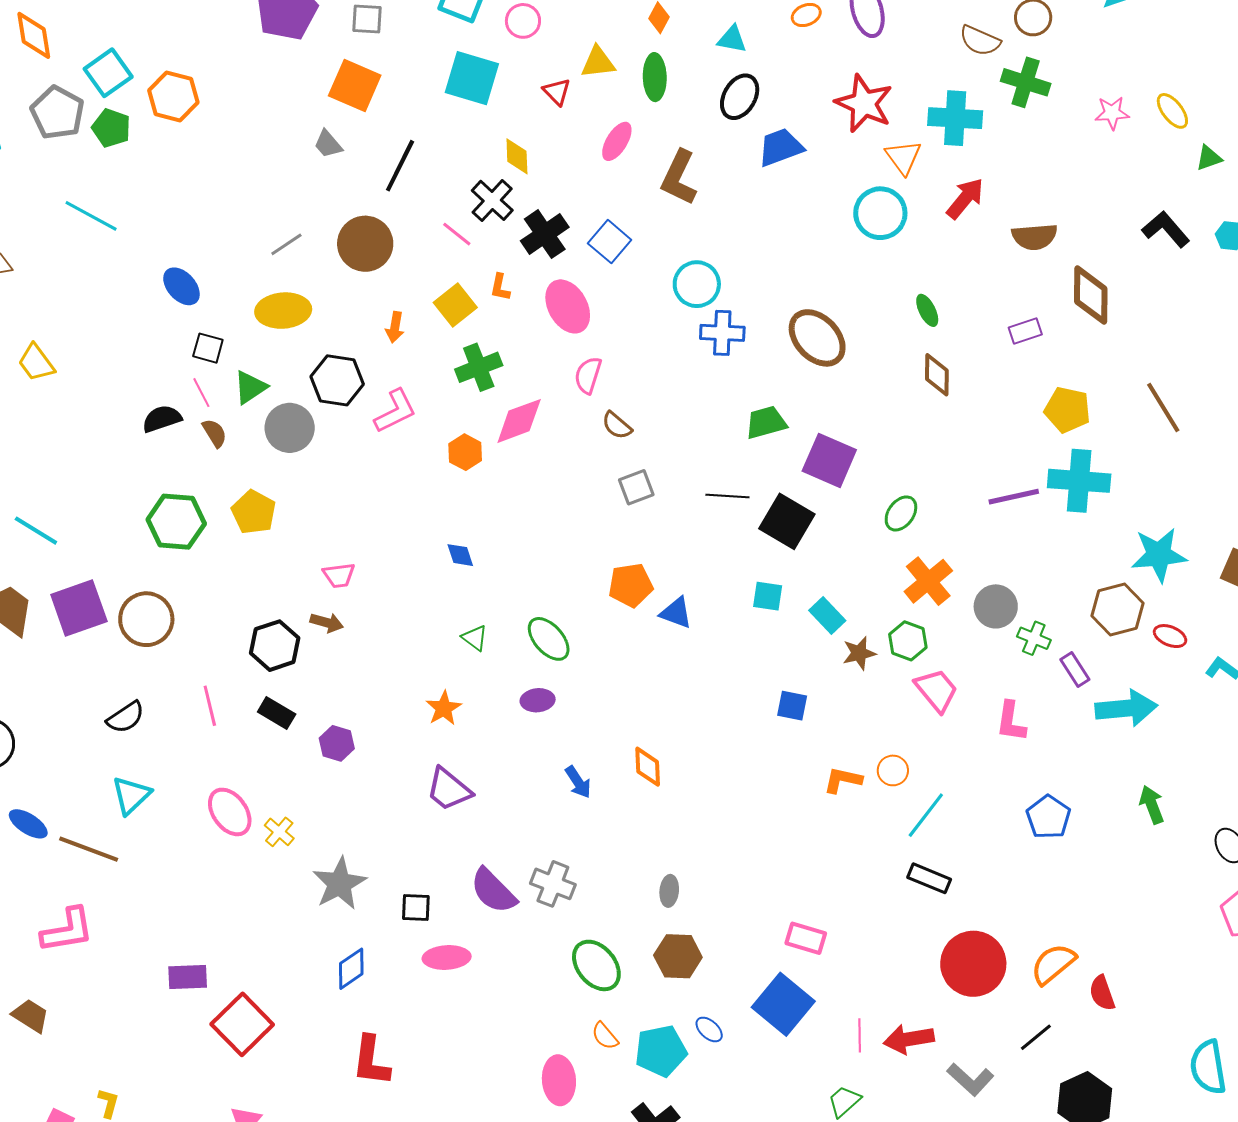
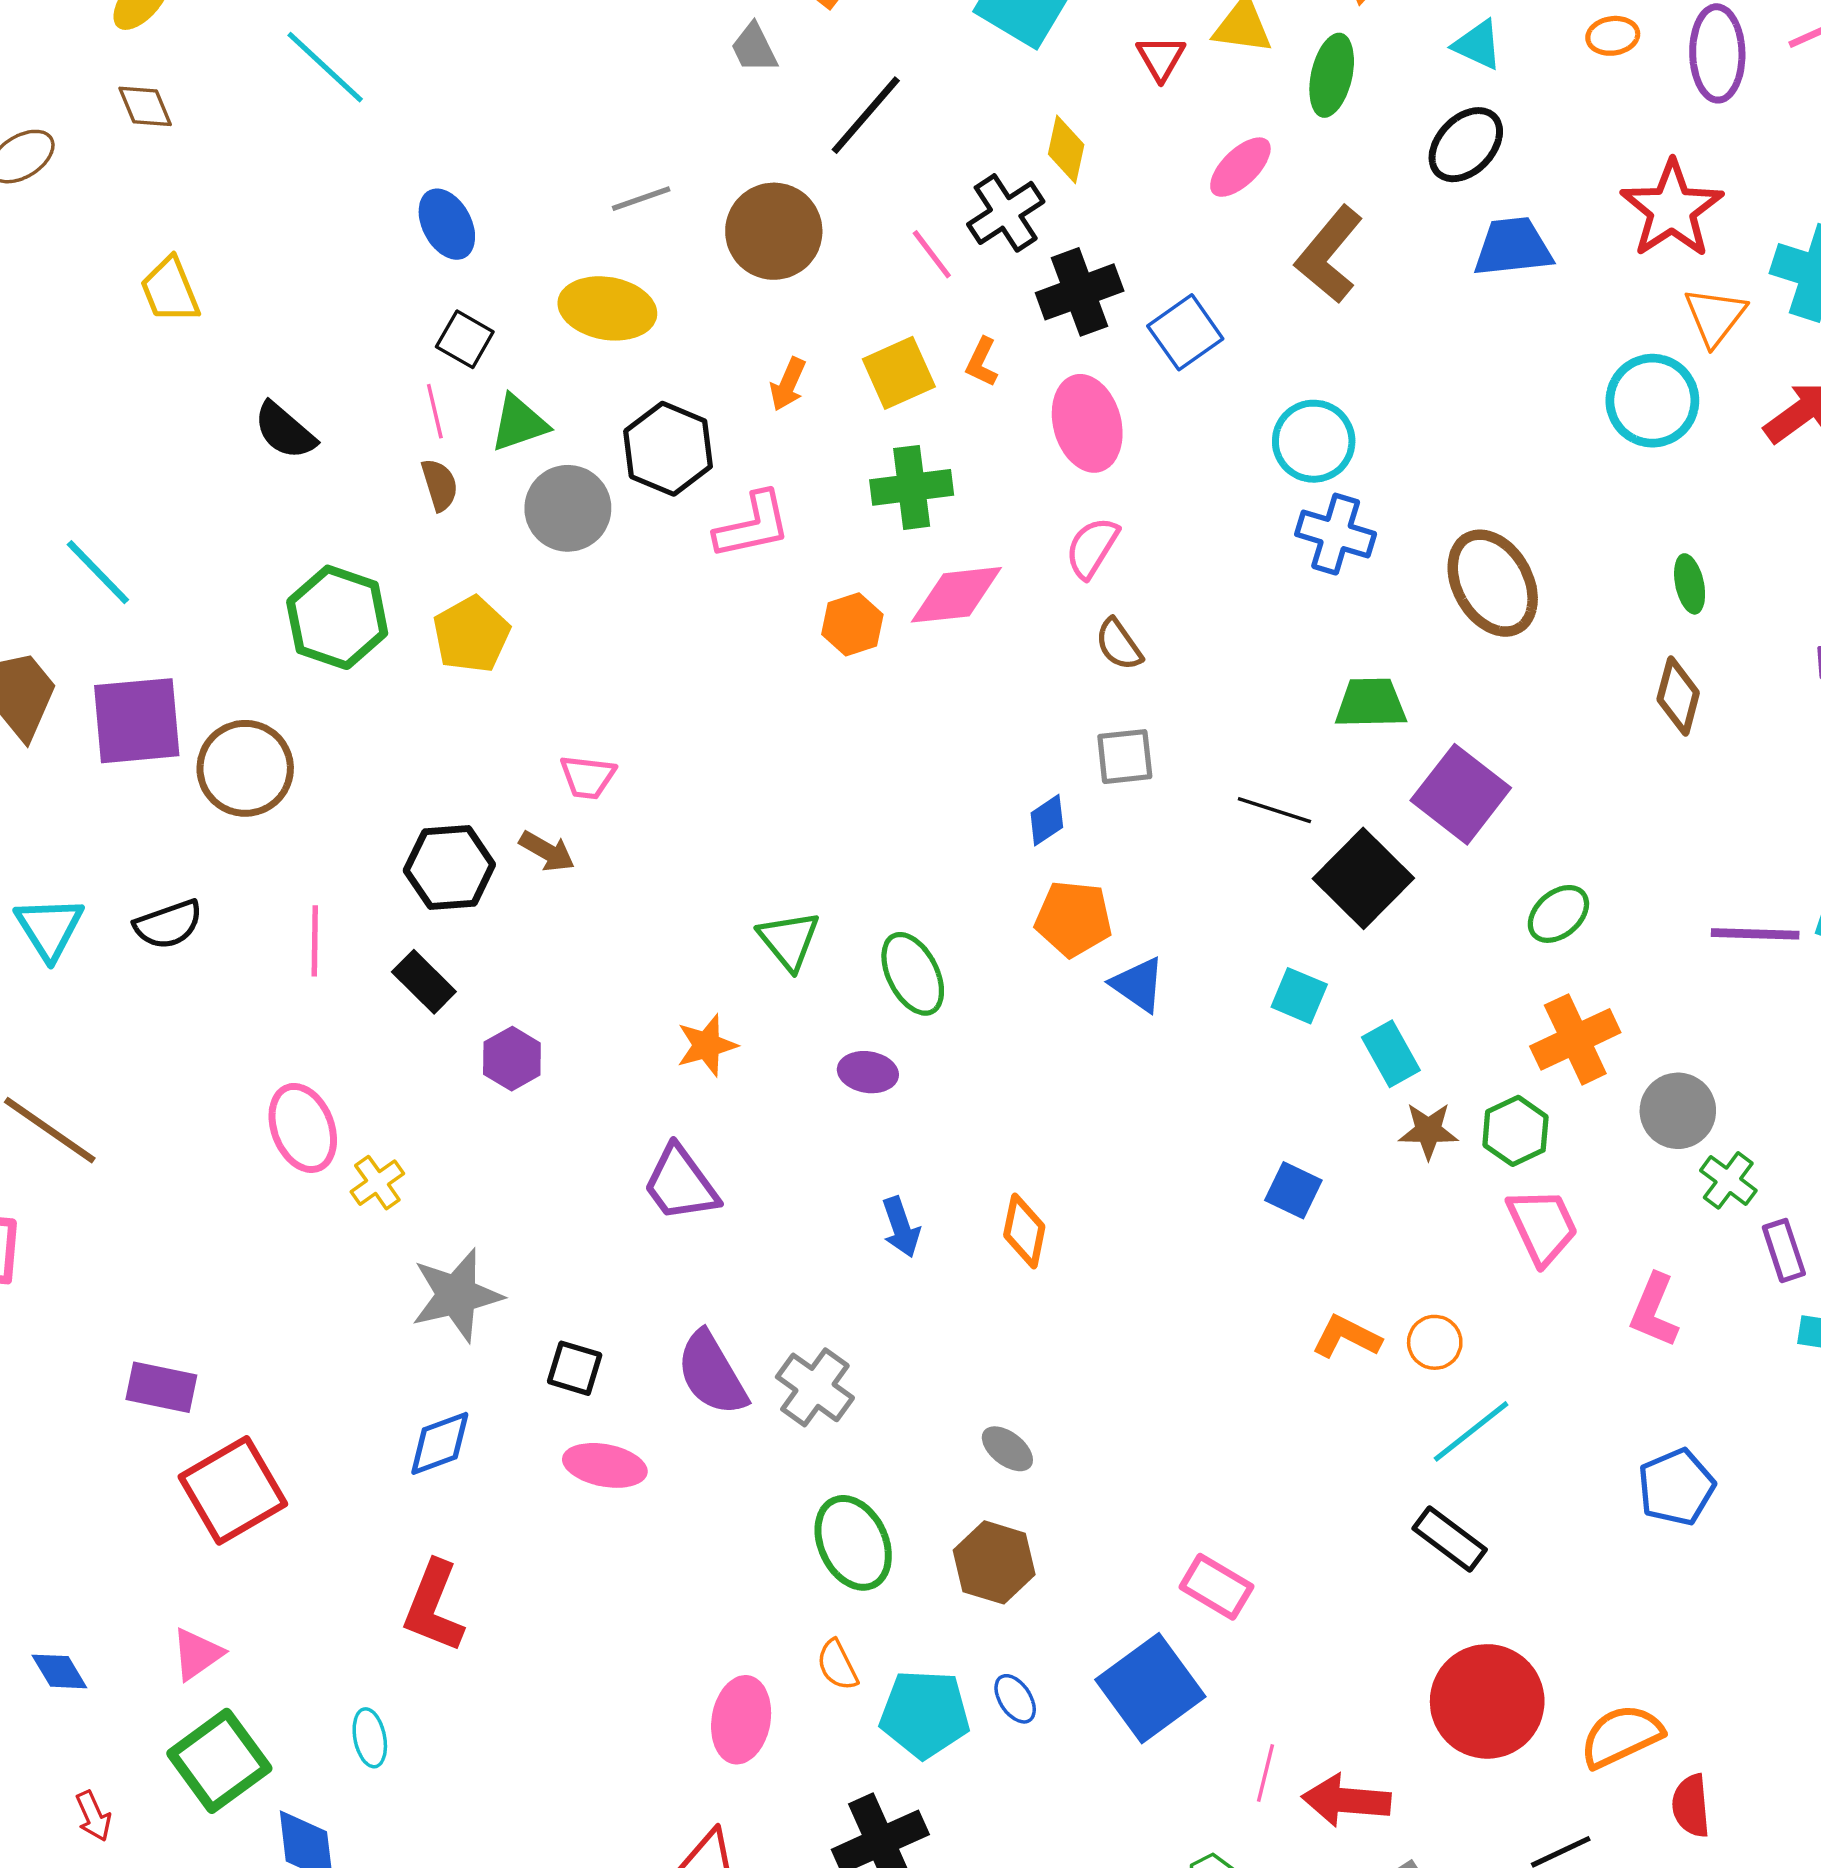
black semicircle: (162, 419) -> (285, 431), moved, turned -135
blue diamond: (460, 555) -> (1047, 820), moved, turned 60
green triangle: (475, 638) -> (789, 940), size x1.4
cyan triangle: (131, 795) -> (49, 928), moved, turned -33
gray ellipse: (669, 891) -> (1007, 1449), turned -72

